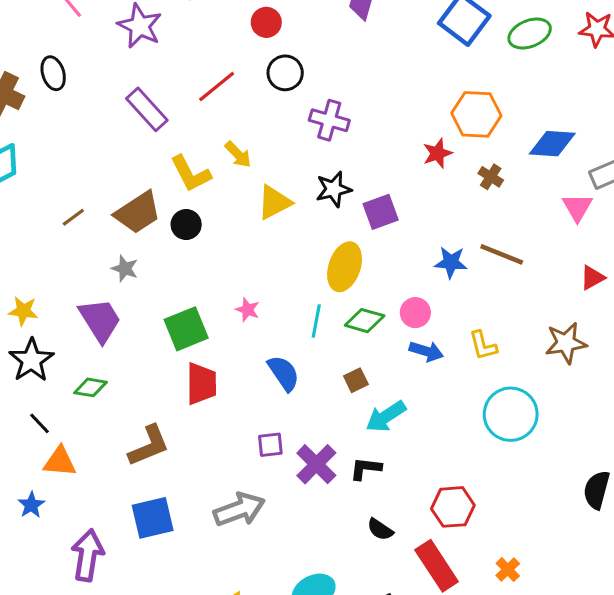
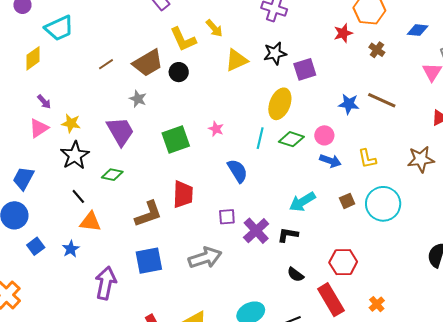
blue diamond: (552, 144) -> (418, 30), size x0.7
brown square: (356, 380) -> (347, 201), moved
red trapezoid: (201, 384) -> (183, 194), moved

